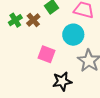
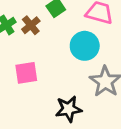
pink square: (46, 54) -> (26, 73), moved, turned -30

